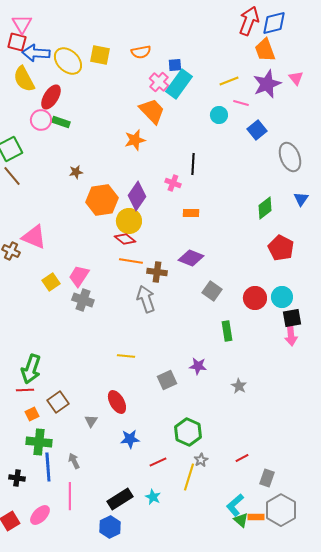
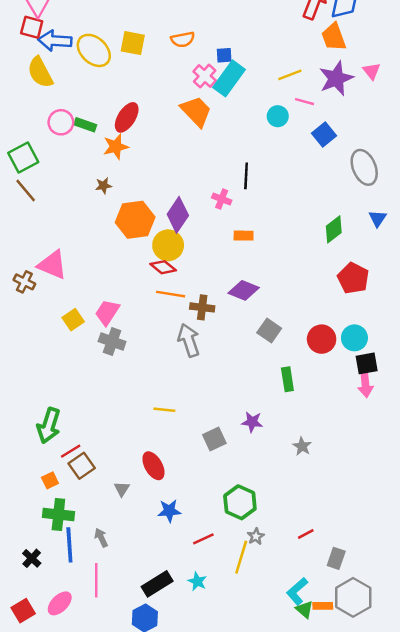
red ellipse: (51, 97) -> (127, 117), moved
orange star: (135, 140) -> (116, 147), moved
red line: (25, 390) -> (71, 451), moved, turned -30
black cross: (17, 478) -> (32, 558), turned 35

